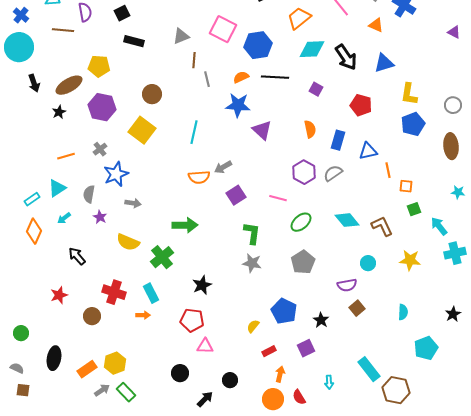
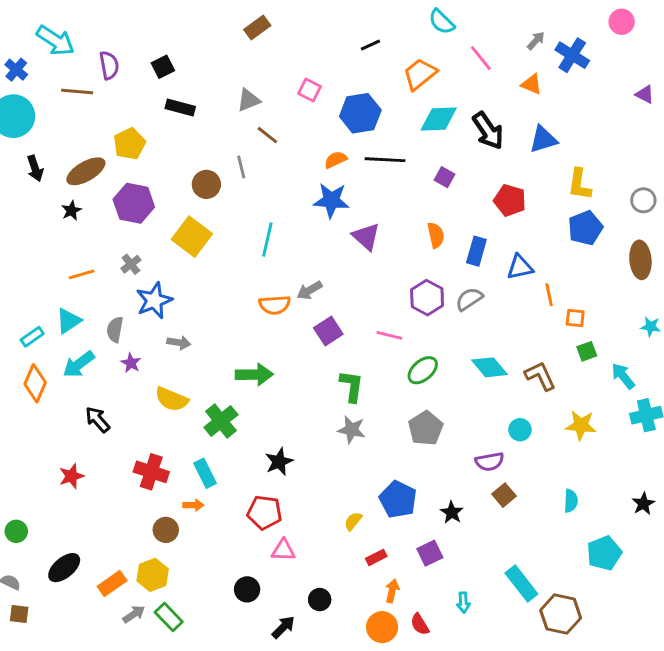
pink square: (223, 29) -> (309, 90), size x0.6
brown line: (194, 60) -> (267, 135), turned -56
yellow pentagon: (99, 66) -> (129, 144), turned -30
gray line: (207, 79) -> (241, 167), moved
cyan arrow: (64, 218) -> (79, 364), size x1.6
brown circle: (92, 316) -> (166, 530), moved
black ellipse: (54, 358) -> (64, 568), turned 40

